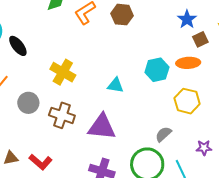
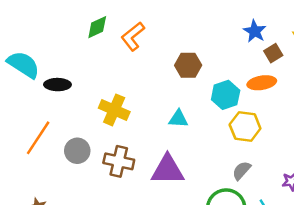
brown hexagon: (122, 15) -> (188, 65), moved
black ellipse: (18, 46) -> (57, 85), turned -45
yellow hexagon: (187, 101) -> (245, 126), moved

